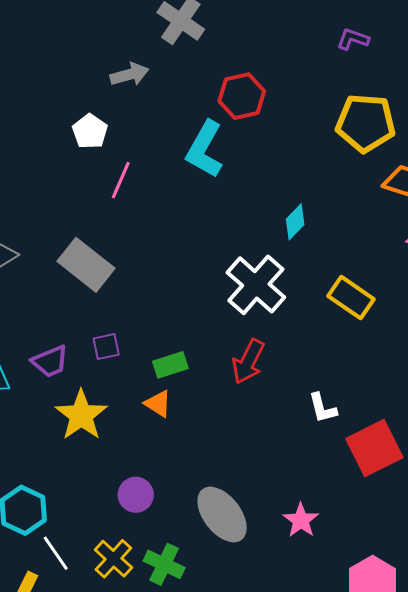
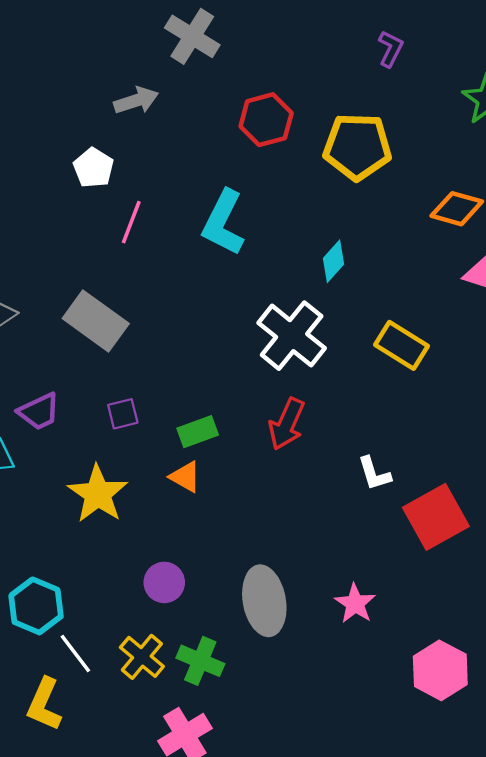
purple L-shape: (353, 39) -> (391, 49), turned 100
yellow pentagon: (366, 123) -> (357, 147), moved
cyan L-shape: (205, 149) -> (223, 223), moved
purple trapezoid: (50, 361) -> (39, 412), moved
gray ellipse: (222, 514) -> (264, 601), turned 30

